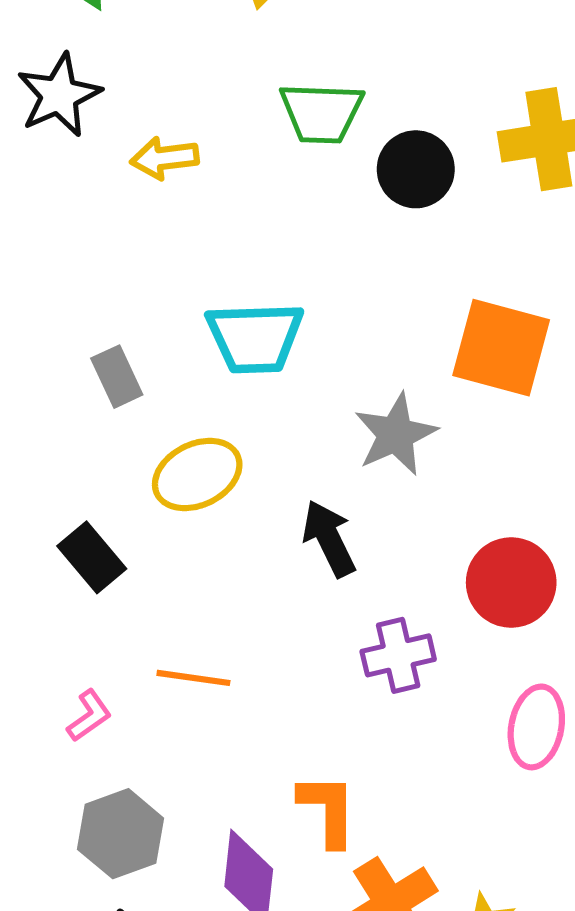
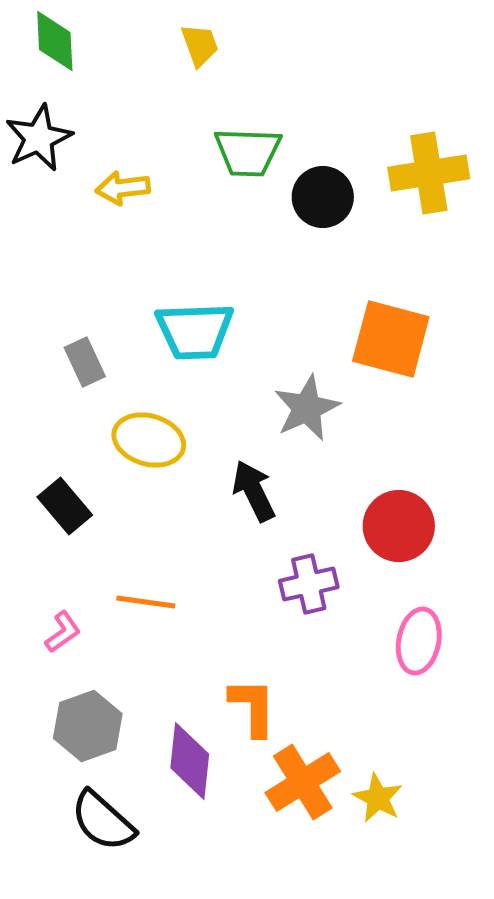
yellow ellipse: (197, 475) -> (149, 440), turned 42

